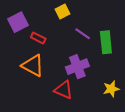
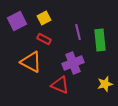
yellow square: (62, 12) -> (44, 18), moved
purple line: (83, 34) -> (78, 32), turned 42
red rectangle: (38, 38) -> (44, 39), moved

